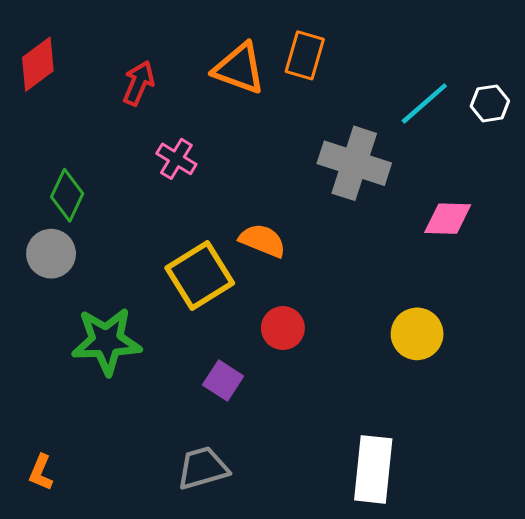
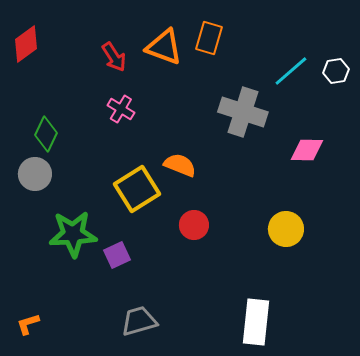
red arrow: (139, 83) -> (114, 57), moved, turned 124
purple square: (223, 381) -> (117, 255), moved, turned 32
orange L-shape: (41, 472) -> (28, 324), turned 50

